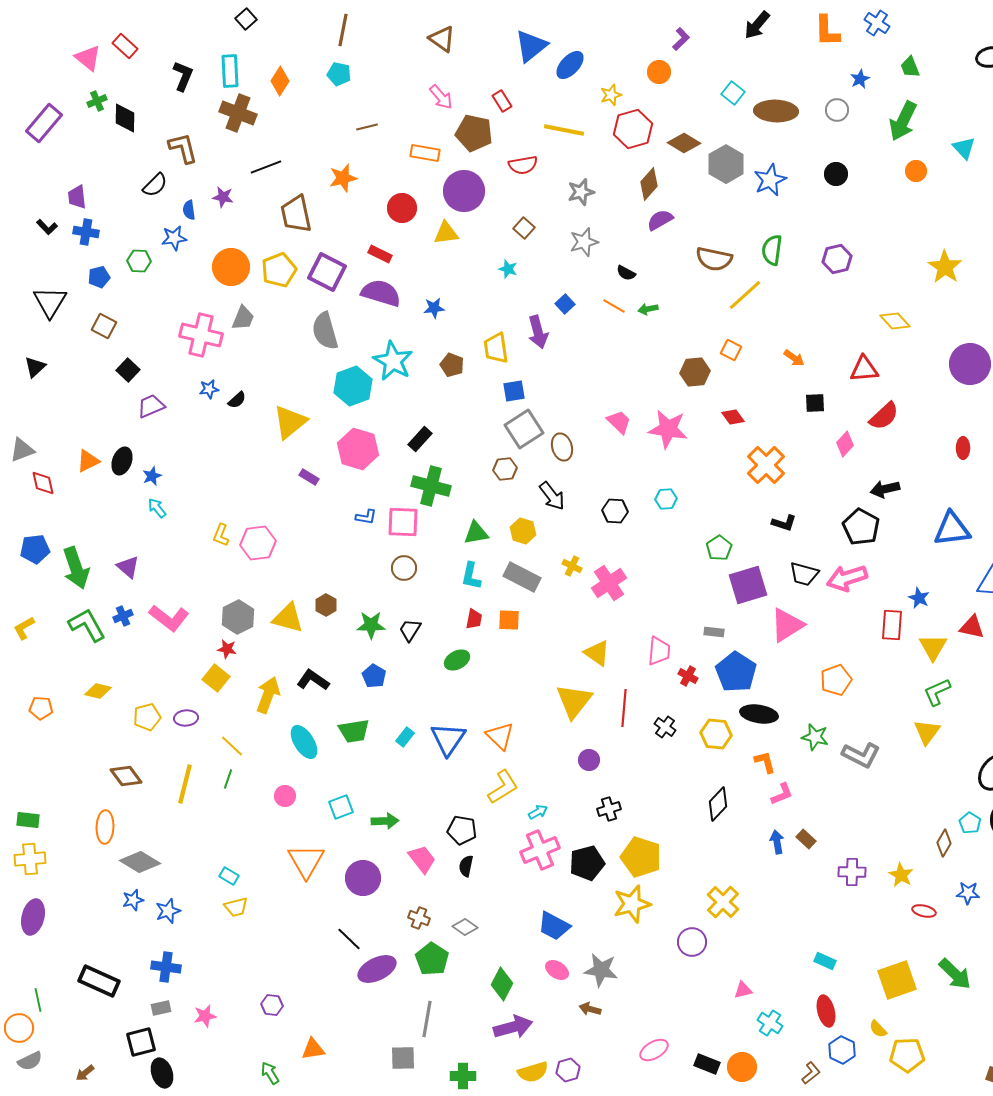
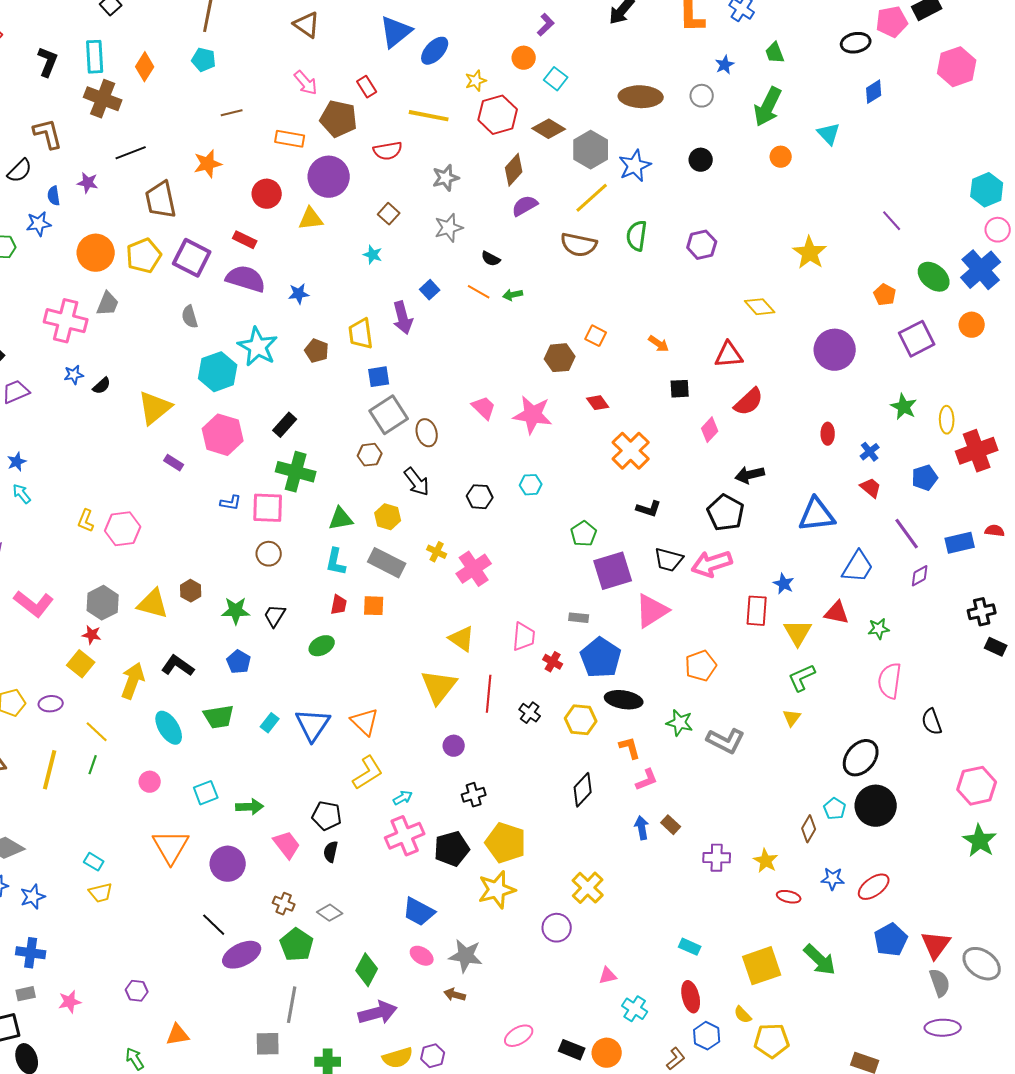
cyan square: (733, 93) -> (556, 79), moved
yellow line: (745, 295) -> (592, 198), moved
gray semicircle: (325, 331) -> (190, 317), size x0.6
yellow triangle: (927, 732) -> (792, 718), size x0.7

